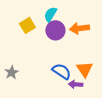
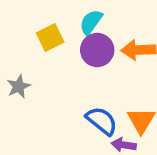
gray star: (12, 72) -> (19, 86), moved

